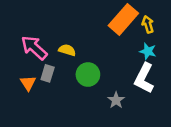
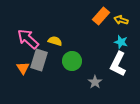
orange rectangle: (123, 19) -> (101, 16), size x0.7
yellow arrow: (148, 24) -> (121, 20), turned -56
gray rectangle: (48, 73) -> (39, 60), size x1.5

